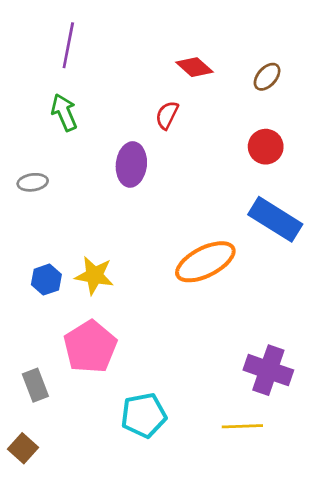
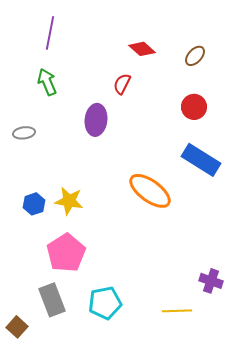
orange ellipse: (205, 262) -> (150, 191), turned 63
purple cross: (268, 370) -> (211, 281), moved, size x0.7
gray rectangle: (35, 385) -> (52, 300), moved, size x1.4

